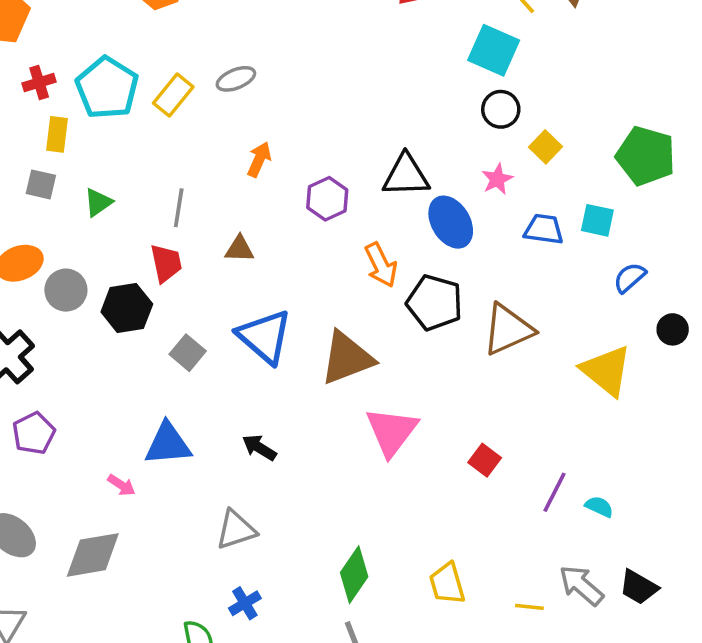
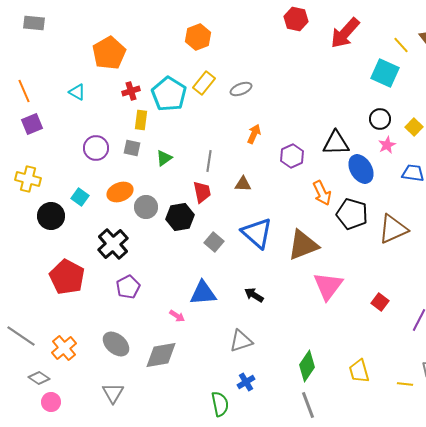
yellow rectangle: (173, 95) -> (204, 83), moved
black circle: (501, 109) -> (380, 119), moved

